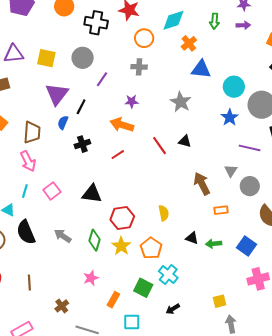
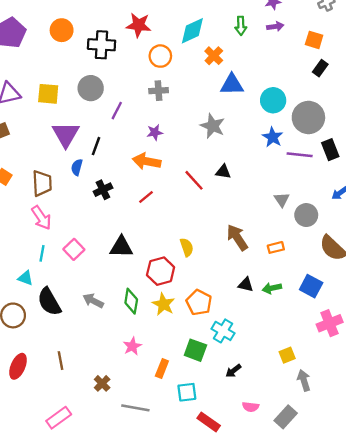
purple line: (250, 148) -> (300, 155), moved
brown arrow: (202, 184) -> (237, 238), moved
yellow semicircle: (164, 213) -> (187, 247), moved

